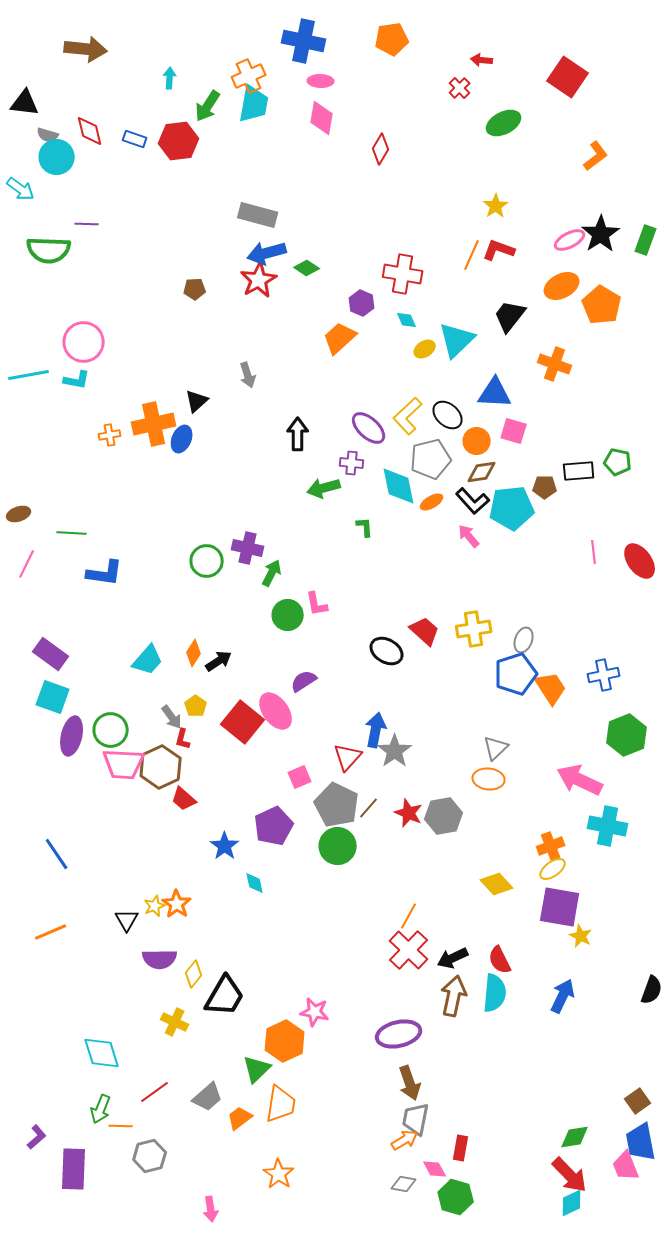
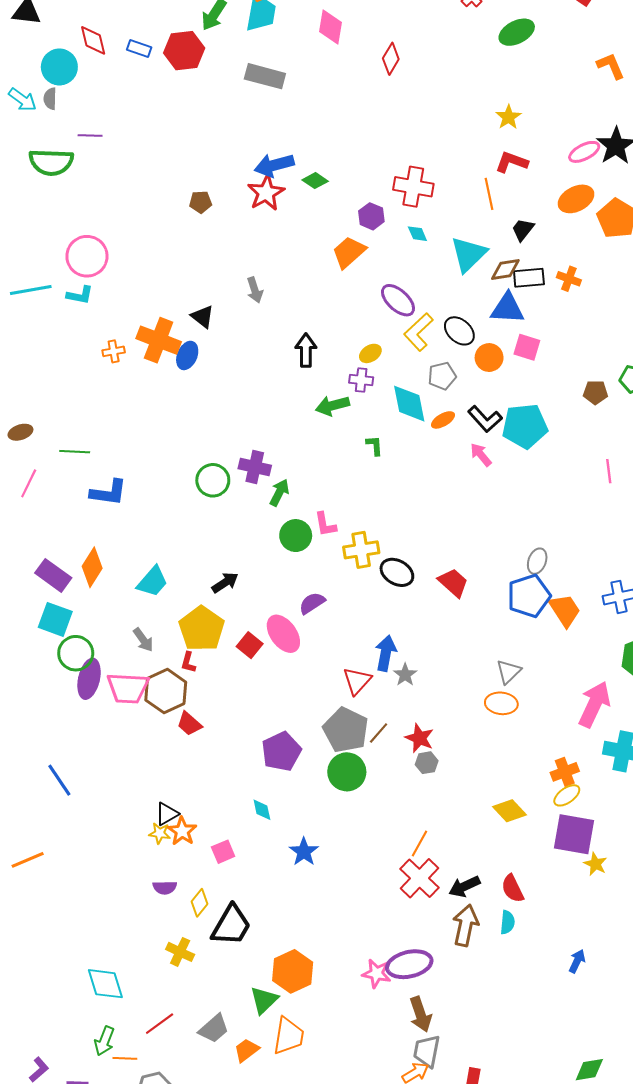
gray semicircle: (48, 135) -> (50, 99), moved, turned 75
orange L-shape: (596, 156) -> (611, 66), turned -76
gray rectangle: (258, 215) -> (265, 76), moved
orange line: (472, 255) -> (489, 194), moved, turned -36
black trapezoid: (510, 316) -> (523, 230), size x0.7
yellow ellipse: (425, 349) -> (370, 353), moved
orange cross: (555, 364) -> (569, 279), size x0.7
black triangle: (197, 401) -> (203, 317), turned -40
orange cross: (154, 424) -> (159, 340), turned 33
purple ellipse: (369, 428) -> (398, 300), moved
gray pentagon: (431, 459) -> (442, 376), size x0.7
black rectangle: (579, 471) -> (529, 278), moved
brown diamond: (482, 472) -> (505, 270), moved
brown pentagon: (545, 487) -> (595, 392), moved
yellow cross: (474, 629) -> (361, 550), moved
red trapezoid: (425, 631) -> (453, 583), moved
orange diamond: (194, 653) -> (92, 567), moved, size x1.4
yellow pentagon: (196, 706) -> (202, 629), size x2.0
gray arrow: (172, 717) -> (143, 640), moved
red square: (243, 722) -> (250, 645), size x0.6
green circle: (111, 730) -> (76, 653), moved
purple ellipse: (72, 736) -> (89, 679), moved
gray star: (395, 751) -> (405, 675), size x0.7
pink square: (300, 777) -> (223, 852), moved
pink arrow: (580, 780) -> (594, 704), turned 90
gray hexagon: (444, 816) -> (427, 763), moved, size x0.6
blue star: (225, 846) -> (304, 852), moved
yellow star: (155, 906) -> (160, 833), turned 30
black triangle: (127, 920) -> (167, 814), moved, turned 30
orange line: (51, 932) -> (28, 860), moved
purple semicircle: (160, 959) -> (165, 887), size x0.7
cyan semicircle: (495, 993) -> (507, 922), size x0.6
blue arrow: (563, 996) -> (577, 961), moved, size x0.7
pink star: (315, 1012) -> (377, 973), moved

